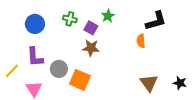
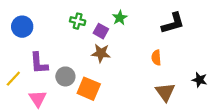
blue circle: (35, 24) -> (22, 27), moved
orange semicircle: (141, 41) -> (156, 58), moved
black star: (180, 83) -> (200, 80), moved

